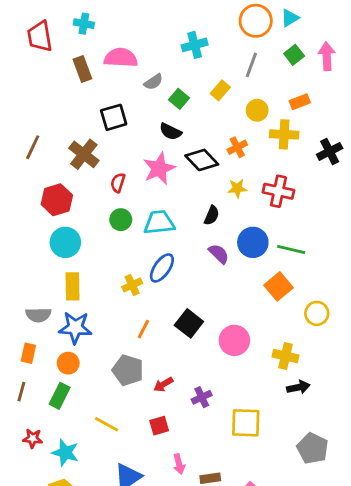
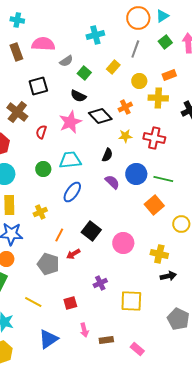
green circle: (121, 220) -> (43, 169), moved
yellow cross: (132, 285) -> (40, 212), moved
red arrow: (163, 384) -> (73, 254), moved

